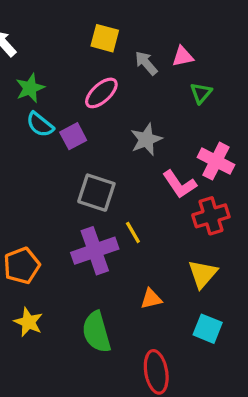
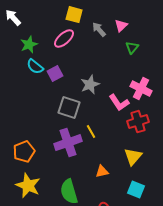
pink triangle: (183, 56) -> (121, 26), turned -32
pink ellipse: (101, 93) -> (64, 39), moved
gray star: (146, 139) -> (90, 85), moved
yellow star: (28, 322) -> (28, 186), size x1.4

